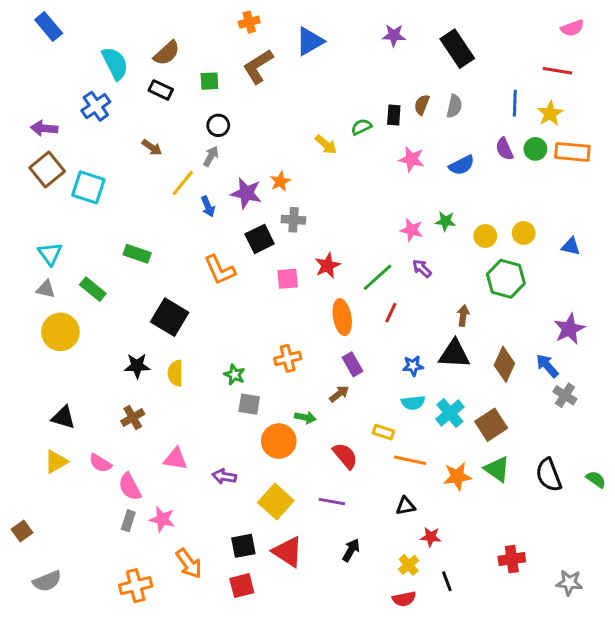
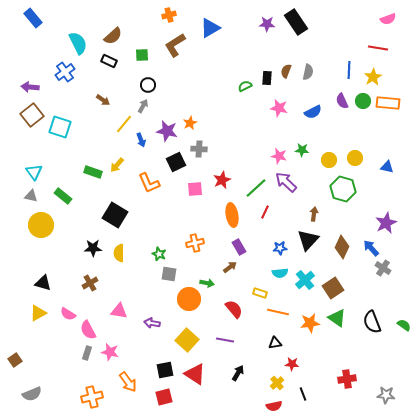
black rectangle: (457, 49) -> (296, 22), moved
yellow arrow: (326, 145) -> (117, 165), moved, turned 91
purple arrow: (422, 268) -> (286, 182), size x1.6
black triangle: (454, 354) -> (308, 240), turned -50

